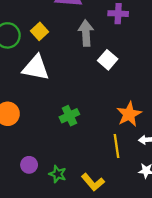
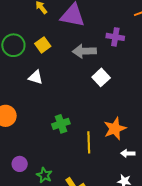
gray arrow: (86, 33) -> (84, 51), turned -95
white triangle: (36, 68) -> (36, 77), size x0.6
yellow line: (117, 146) -> (89, 142), moved

